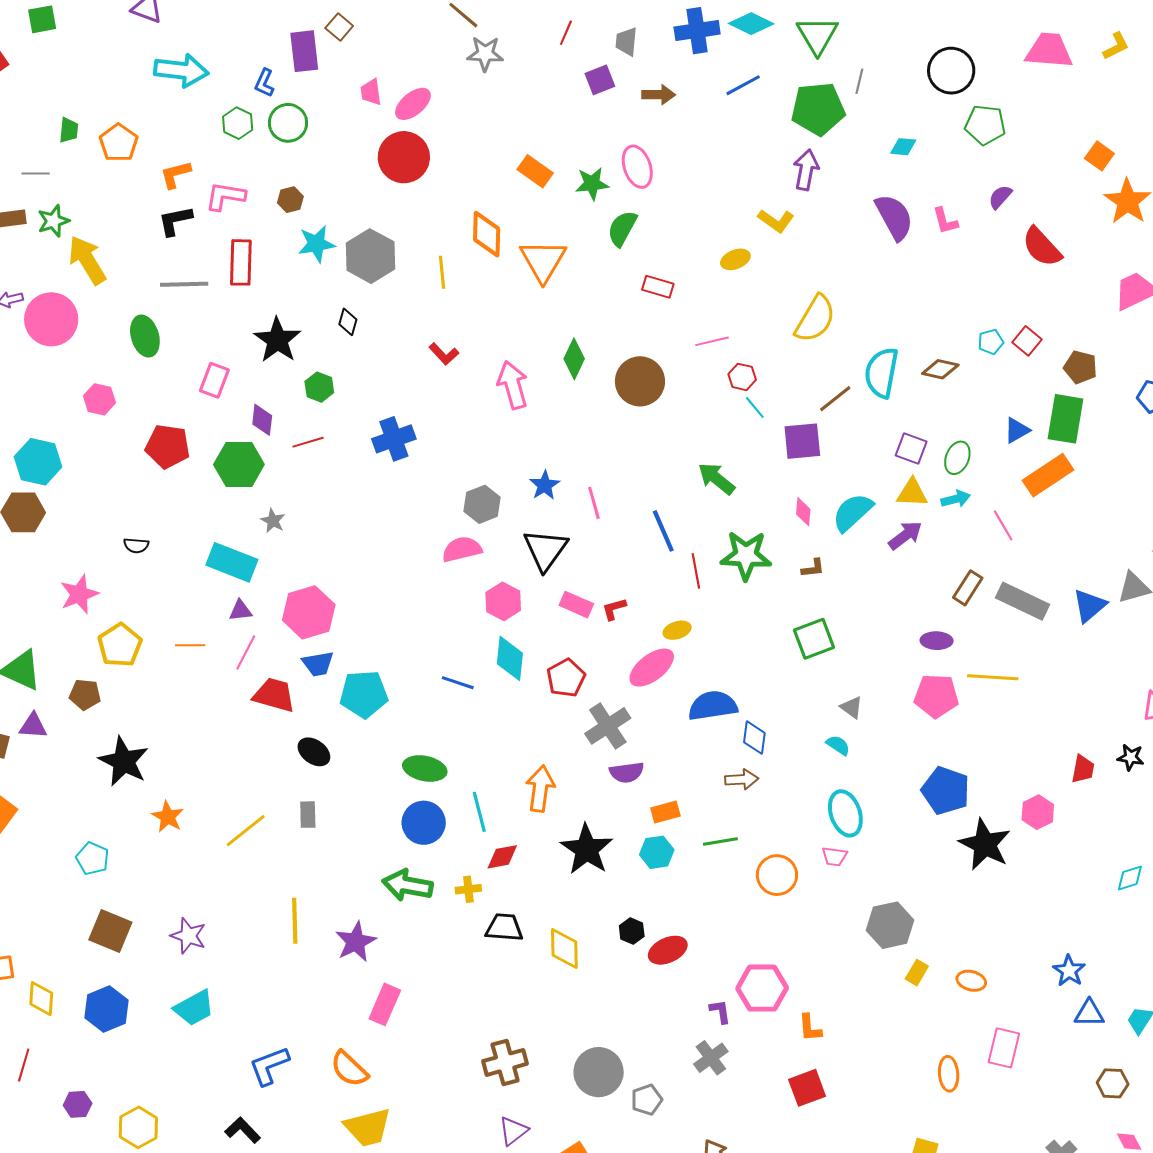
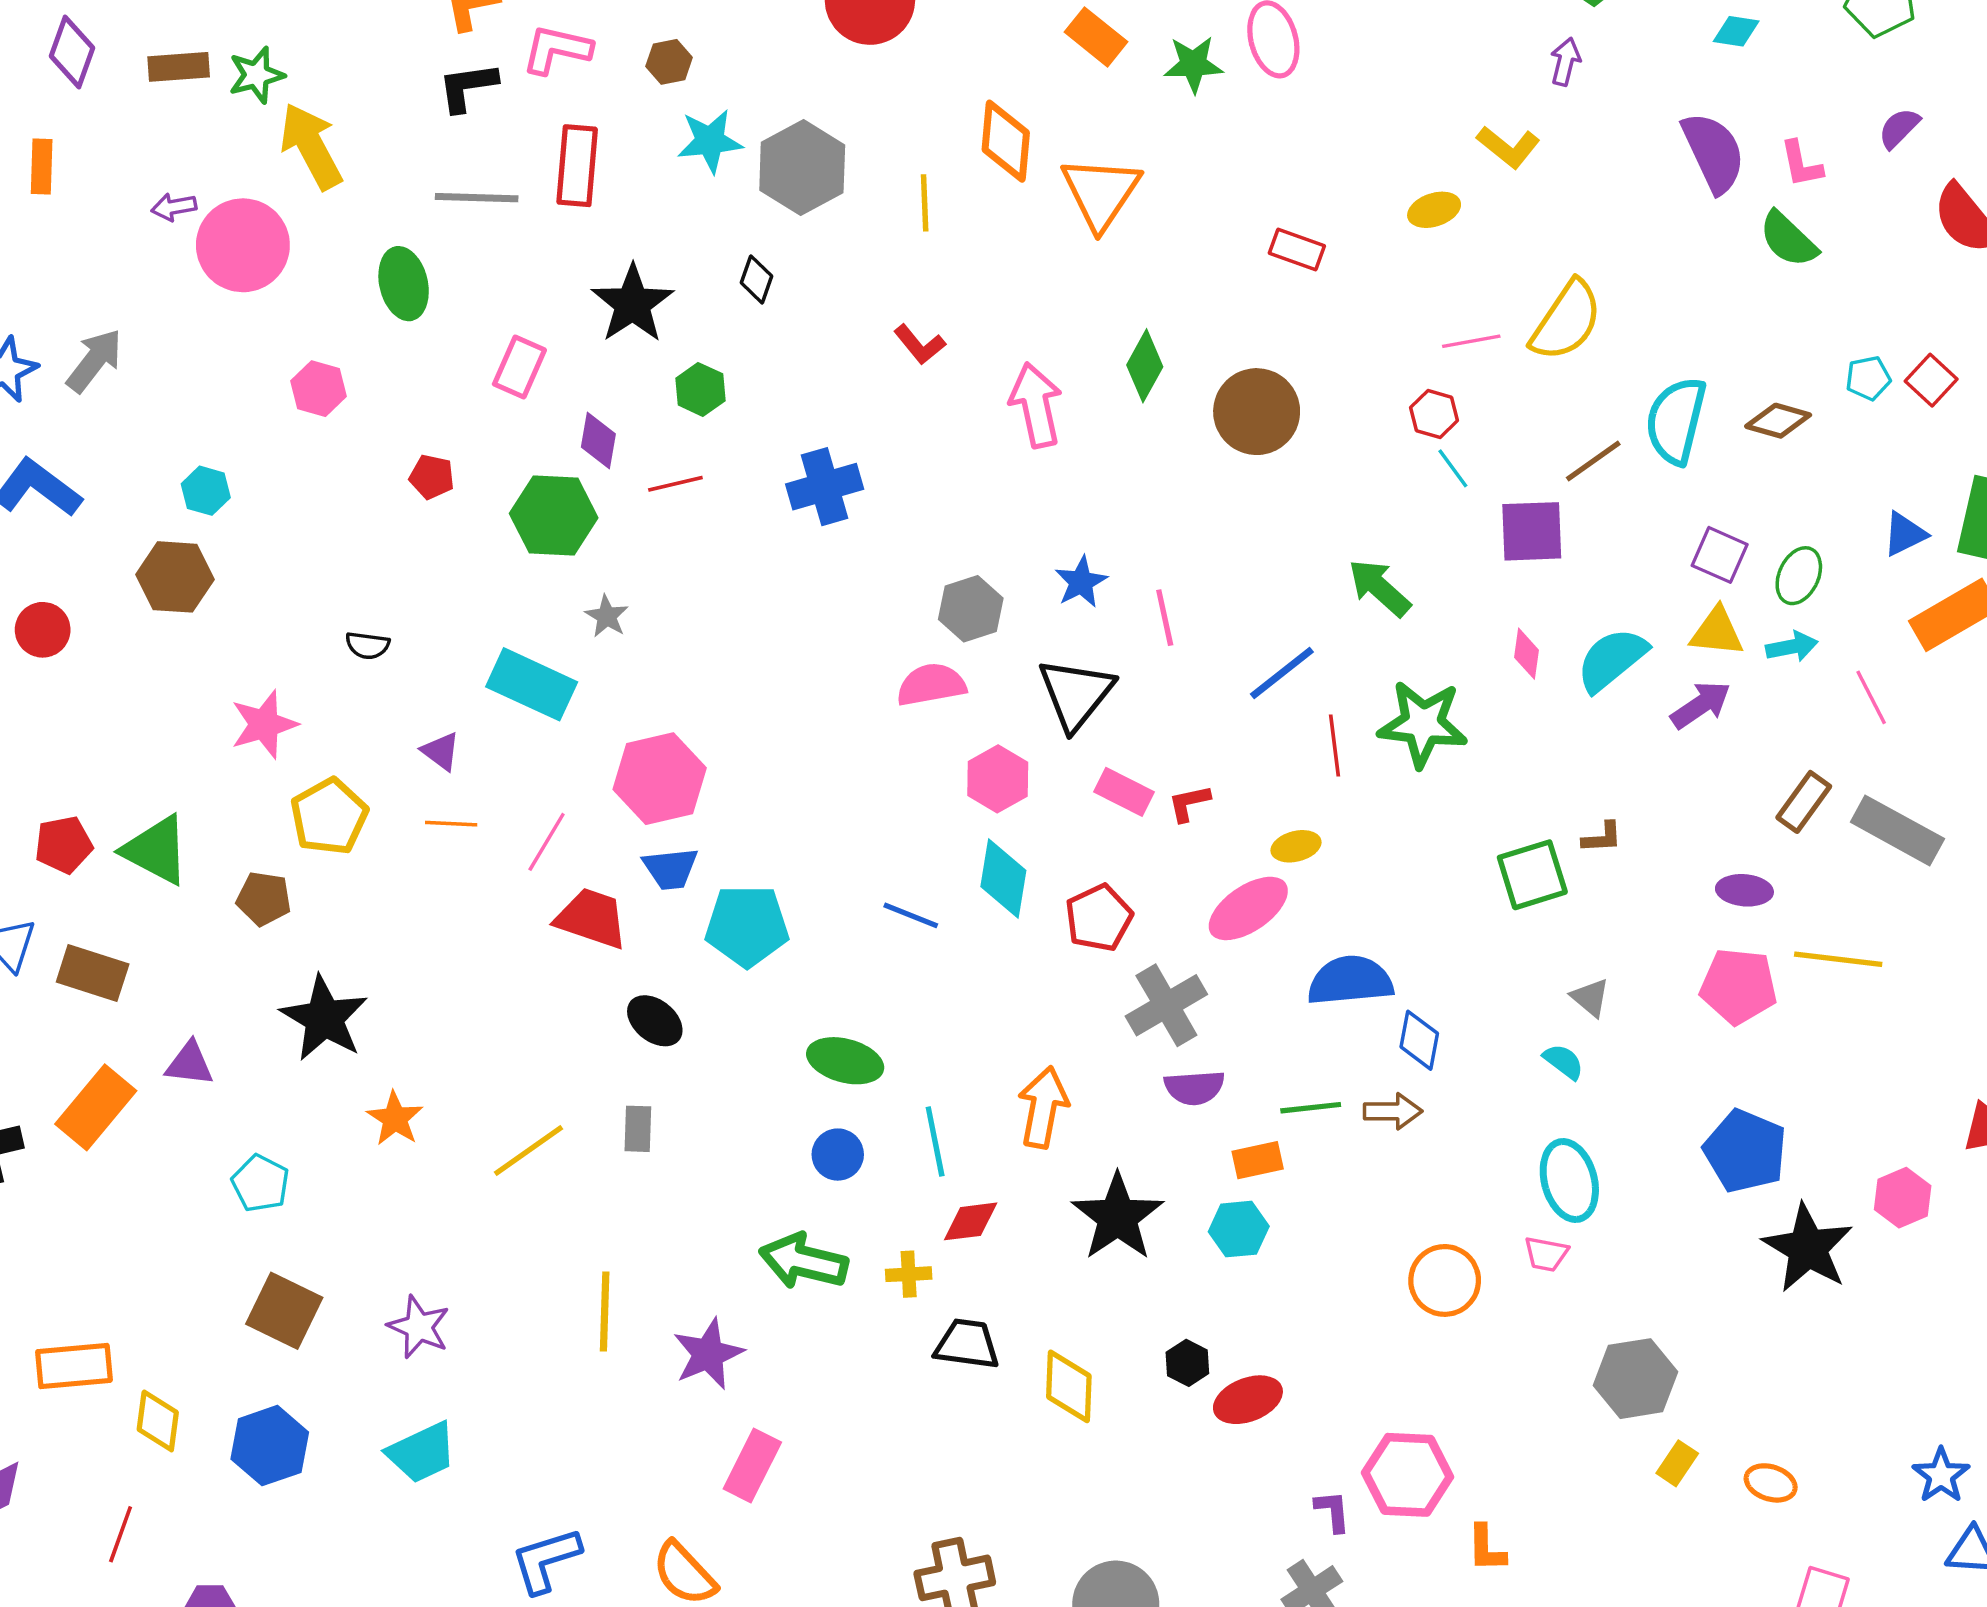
purple arrow: (806, 170) -> (1565, 62), size x0.7
green semicircle: (622, 228) -> (1788, 239), moved, turned -78
pink line: (712, 341) -> (1471, 341), moved
red pentagon: (168, 446) -> (432, 477), size x0.6
cyan hexagon: (38, 462) -> (206, 491), size x0.6
blue line: (663, 531) -> (1282, 673), turned 72
brown L-shape: (813, 568) -> (1602, 838), moved
purple triangle: (240, 611) -> (441, 751), moved, turned 40
purple triangle: (33, 726) -> (190, 1064), moved
blue circle: (424, 823) -> (838, 1155), size x0.7
green line: (720, 841) -> (1311, 1108), moved

